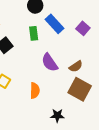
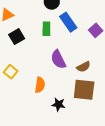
brown square: (80, 89) -> (84, 90), turned -30
black star: (57, 115) -> (58, 104), moved

